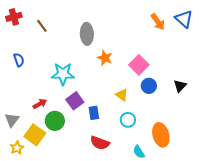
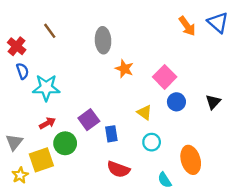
red cross: (14, 17) -> (17, 46), moved, turned -35
cyan star: (63, 74) -> (46, 88), moved
yellow square: (35, 135) -> (41, 160), turned 35

